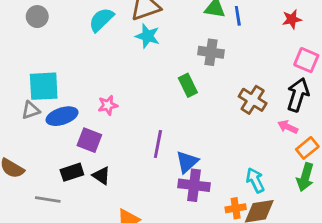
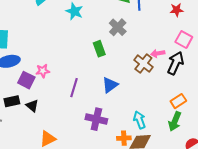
gray cross: (211, 52) -> (118, 27), turned 30
pink star: (108, 105) -> (43, 71), moved
pink arrow: (288, 127) -> (158, 53), moved, turned -40
blue triangle: (187, 162) -> (110, 85), moved

